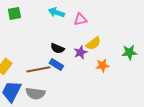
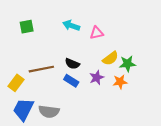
purple star: (80, 52) -> (97, 78), moved
green star: (129, 52) -> (127, 64), moved
brown line: (38, 69) -> (41, 69), moved

